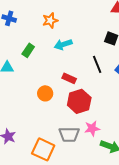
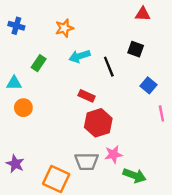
black line: (97, 64) -> (109, 67), moved
orange circle: (45, 93) -> (23, 108), moved

